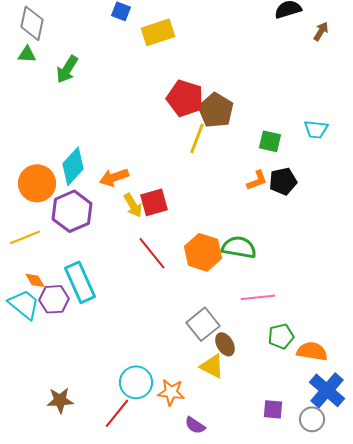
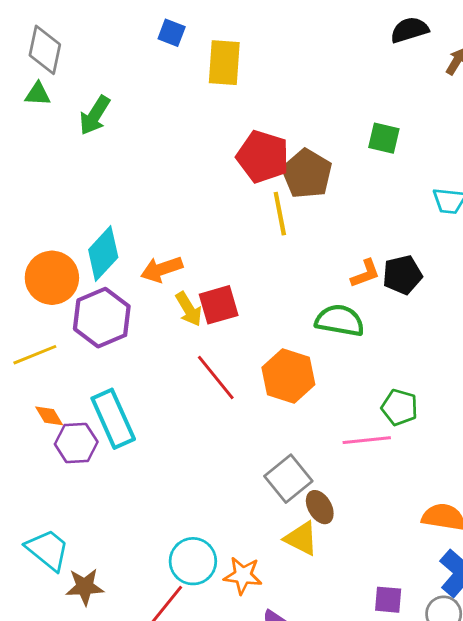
yellow rectangle: (158, 32) -> (224, 63), turned -68
yellow line: (197, 138) -> (280, 214), turned -32
green square: (270, 141) -> (384, 138), moved
green semicircle: (239, 247) -> (340, 320), moved
cyan trapezoid: (24, 304) -> (48, 550), moved
green pentagon: (281, 336) -> (400, 407), moved, turned 30

